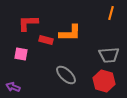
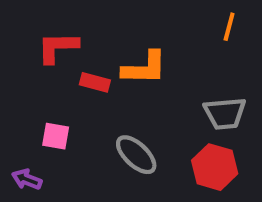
pink square: (21, 54) -> (56, 136), moved

